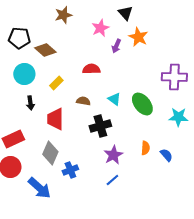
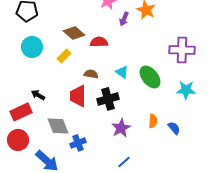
brown diamond: (45, 50) -> (74, 33), moved
black arrow: (30, 103) -> (38, 95), moved, turned 128
red trapezoid: (55, 119) -> (78, 96), moved
gray diamond: (50, 153) -> (58, 126), turned -45
blue line: (112, 180) -> (124, 162), moved

